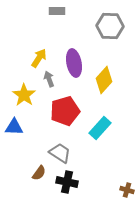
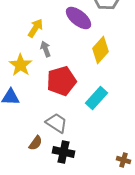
purple ellipse: (74, 63) -> (78, 18), moved, turned -40

